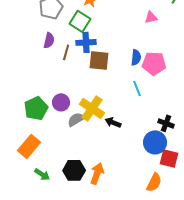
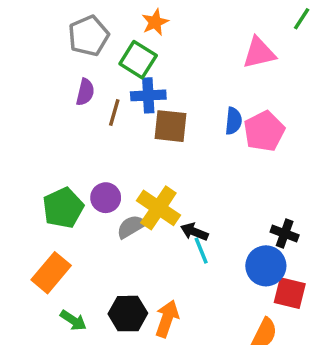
pink triangle: (151, 17) -> (259, 53), size x1.5
pink pentagon: (154, 63) -> (264, 131), turned -30
cyan line: (137, 88) -> (201, 251), moved

